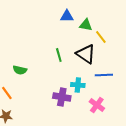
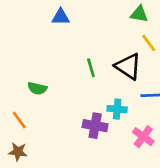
blue triangle: (67, 16) -> (61, 17), moved
green triangle: (86, 25) -> (139, 14), moved

